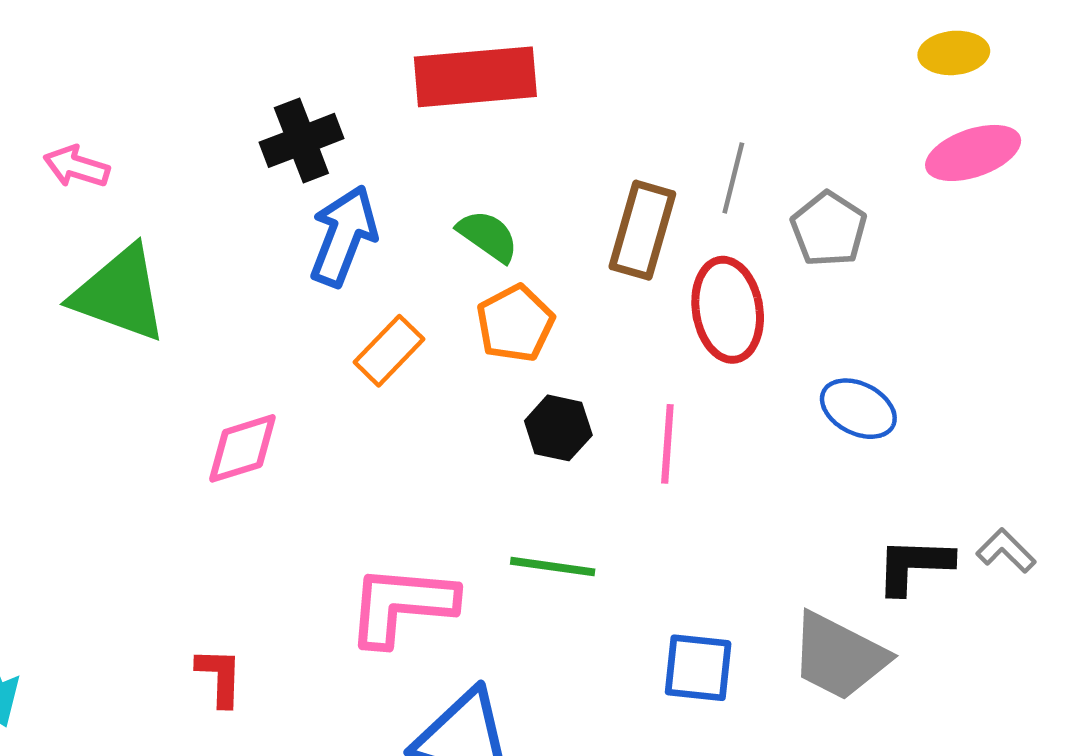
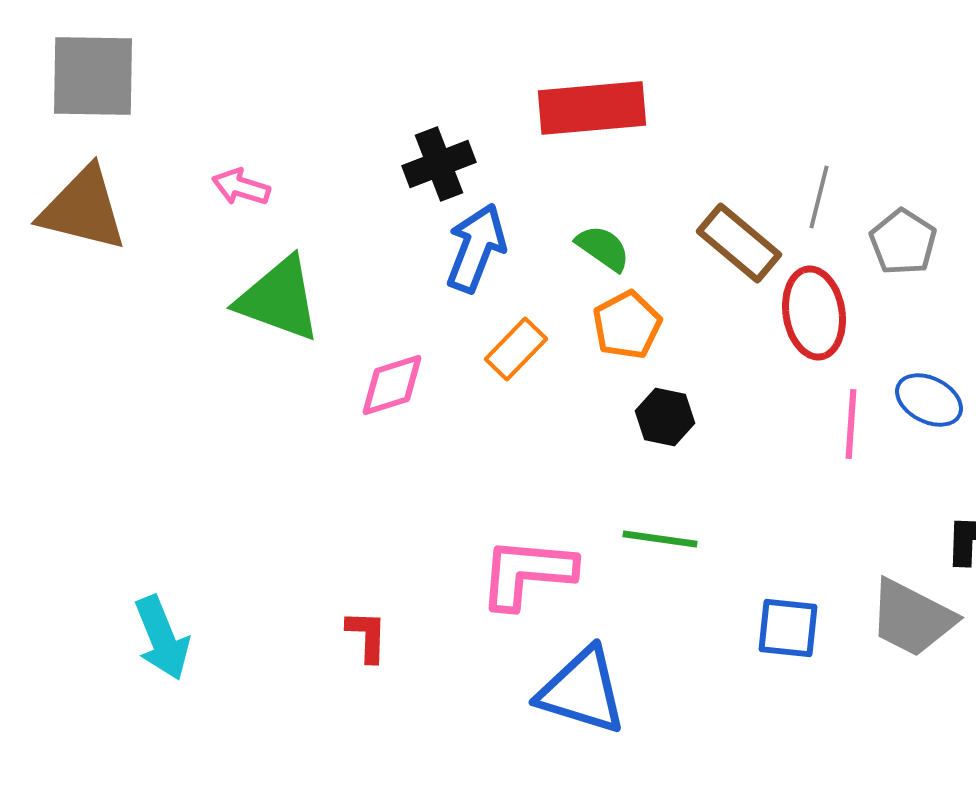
brown rectangle: (642, 230) -> (739, 243), turned -66
pink line: (667, 444) -> (851, 424), moved
pink diamond: (242, 448) -> (392, 385), moved

